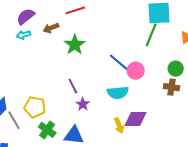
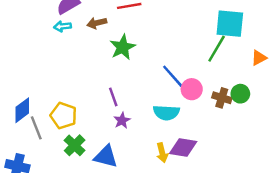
brown cross: (171, 87) -> (222, 98), moved

